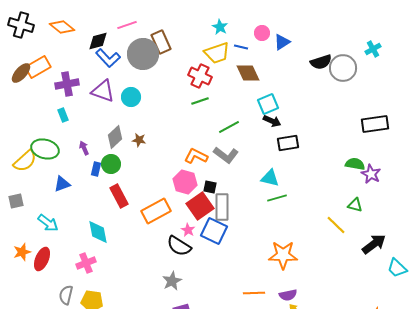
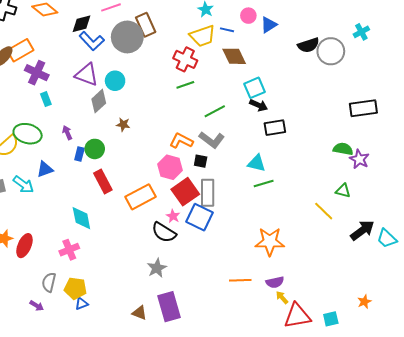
purple cross: (67, 84) -> (37, 73), moved, turned 35
gray diamond: (115, 137) -> (99, 101), moved
black square: (210, 187) -> (201, 161), moved
cyan arrow: (48, 223) -> (23, 185), moved
cyan trapezoid: (397, 268) -> (387, 238), moved

